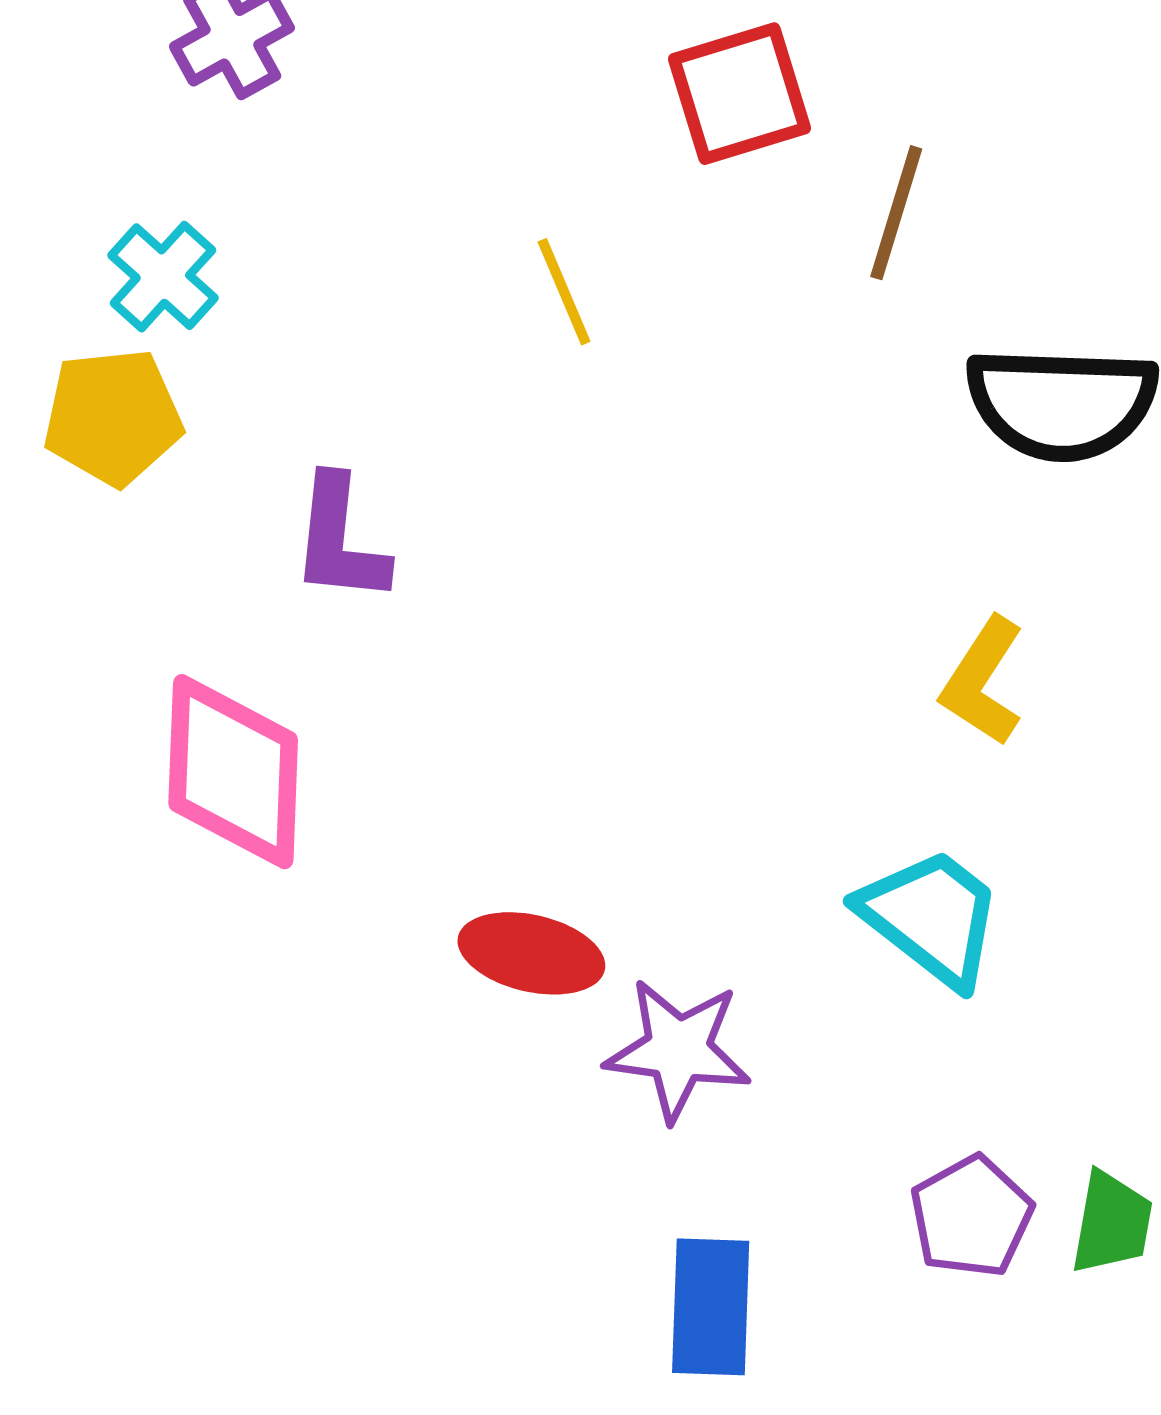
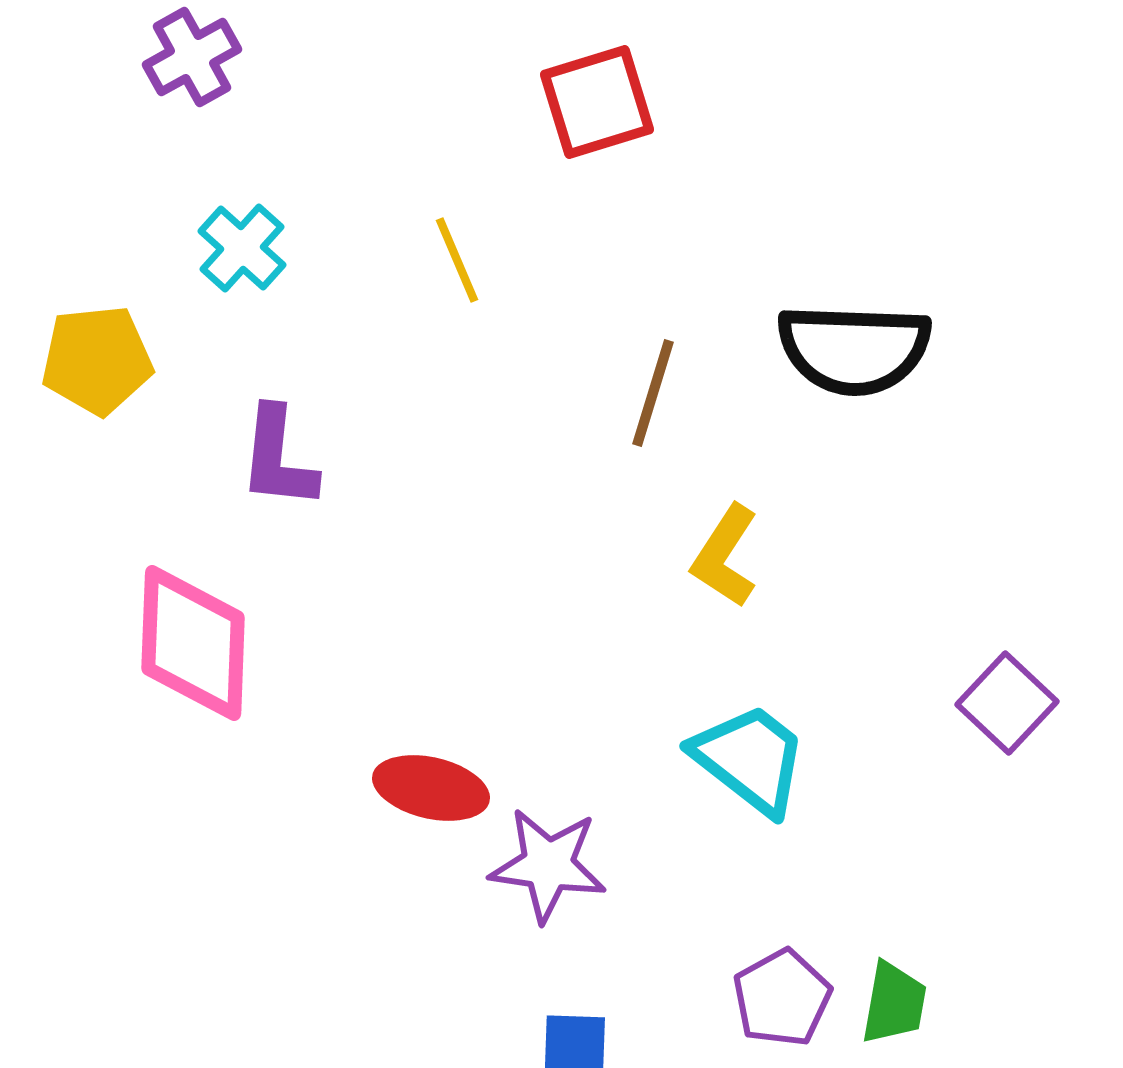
brown line: (896, 213) -> (653, 393), moved
cyan cross: (163, 277) -> (242, 248), moved
yellow L-shape: (983, 681) -> (725, 556), moved

